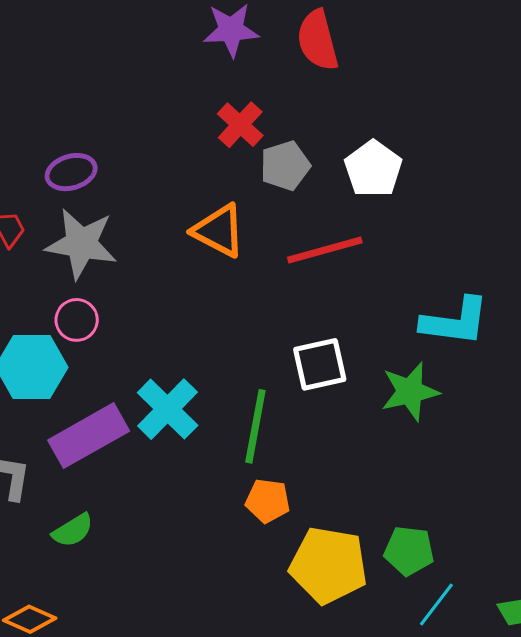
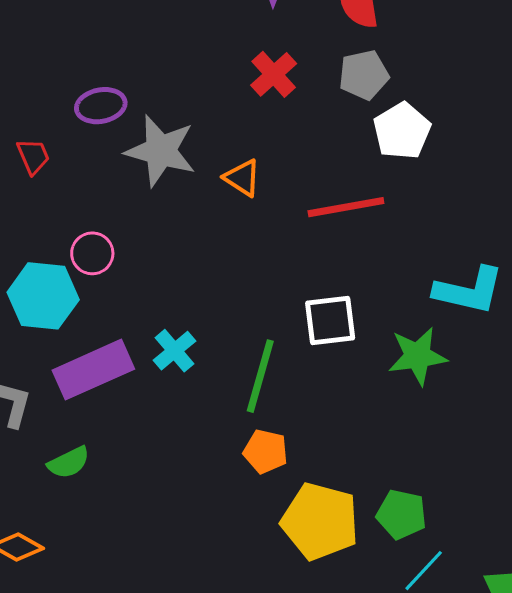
gray pentagon: (285, 166) -> (364, 75), moved
orange triangle: (219, 231) -> (242, 178), size x0.7
gray star: (81, 244) -> (161, 151), moved
cyan cross: (168, 409) -> (174, 351), size x0.7

